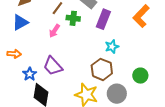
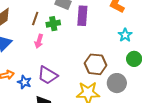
cyan star: (112, 47) -> (125, 35), moved
blue star: (30, 74) -> (24, 82), moved

